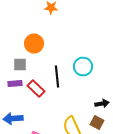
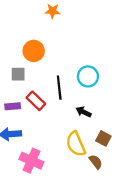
purple rectangle: (15, 84) -> (13, 106), moved
black arrow: (102, 104) -> (84, 112), moved, turned -144

